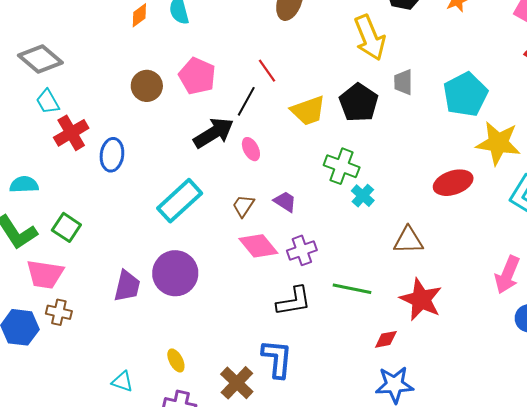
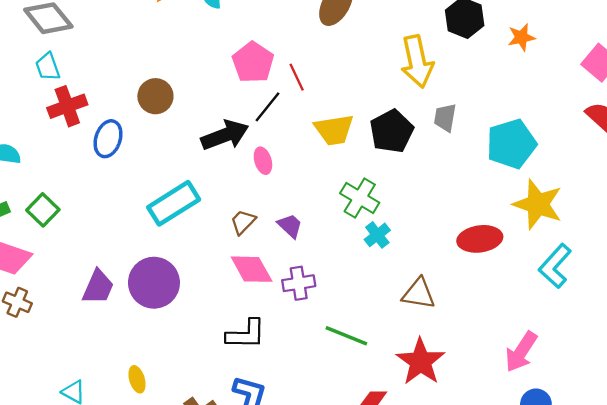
pink pentagon: (197, 76) -> (253, 62), moved
brown circle: (147, 86) -> (155, 96), moved
black L-shape: (294, 301) -> (246, 334), moved

